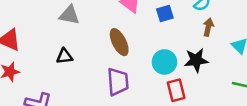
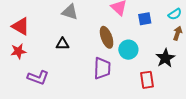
black star: (196, 60) -> (165, 58), turned -30
cyan circle: (164, 62) -> (128, 50), moved

